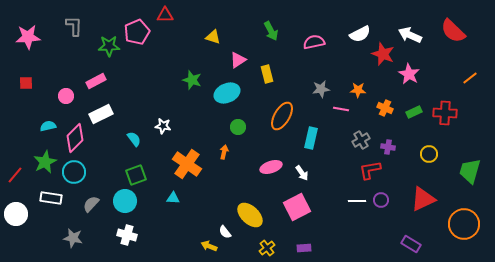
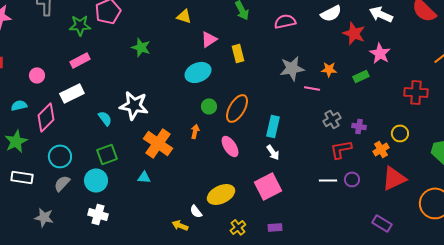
green star: (192, 80) -> (141, 47), moved
pink rectangle: (96, 81) -> (80, 60), moved
gray star: (321, 89) -> (292, 68), size x1.4
orange cross: (385, 108) -> (381, 149), moved, turned 35
green rectangle: (414, 112) -> (361, 76), moved
orange ellipse: (282, 116) -> (237, 108), moved
white star: (163, 126) -> (134, 105), size x1.8
cyan rectangle: (311, 138) -> (273, 126), moved
pink ellipse: (271, 167) -> (230, 146), moved, turned 75
cyan circle: (74, 172) -> (60, 156), moved
yellow ellipse: (250, 215) -> (221, 194), turned -68

